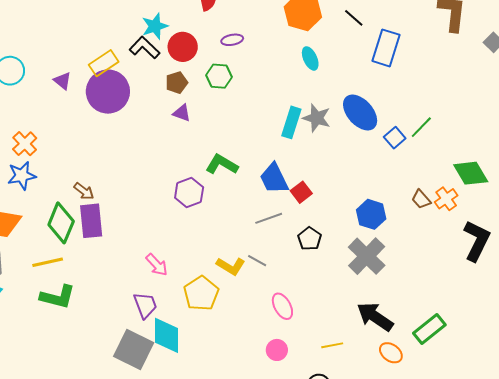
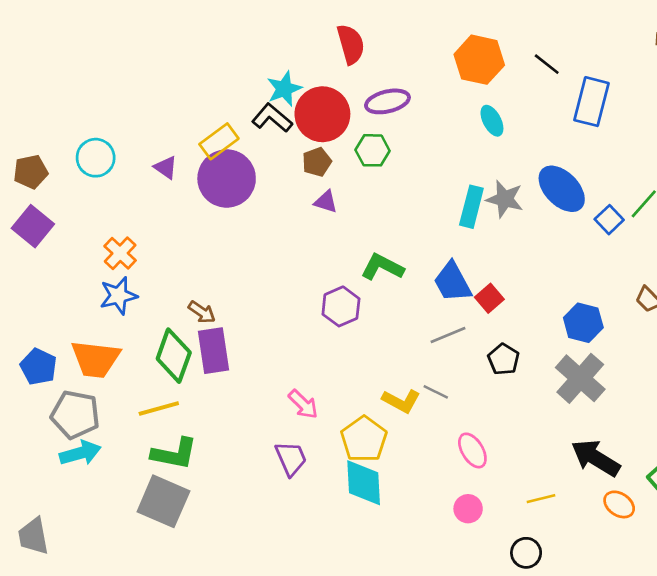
purple ellipse: (232, 40) -> (387, 101), size x1.5
red circle: (183, 47) -> (322, 114), size x1.4
cyan diamond: (167, 335) -> (364, 483), moved
gray square: (134, 350) -> (163, 501), moved

